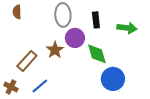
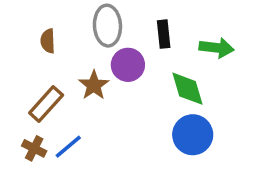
brown semicircle: (17, 12) -> (48, 41), moved
green diamond: (97, 54) -> (188, 89), moved
brown cross: (11, 87) -> (34, 148), moved

